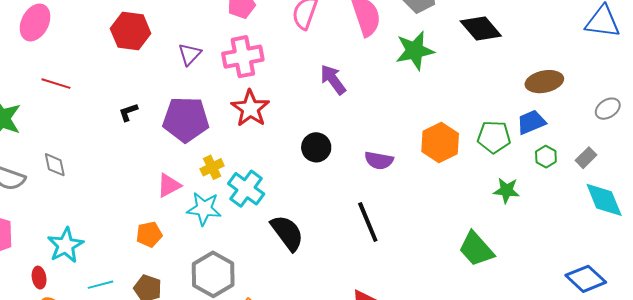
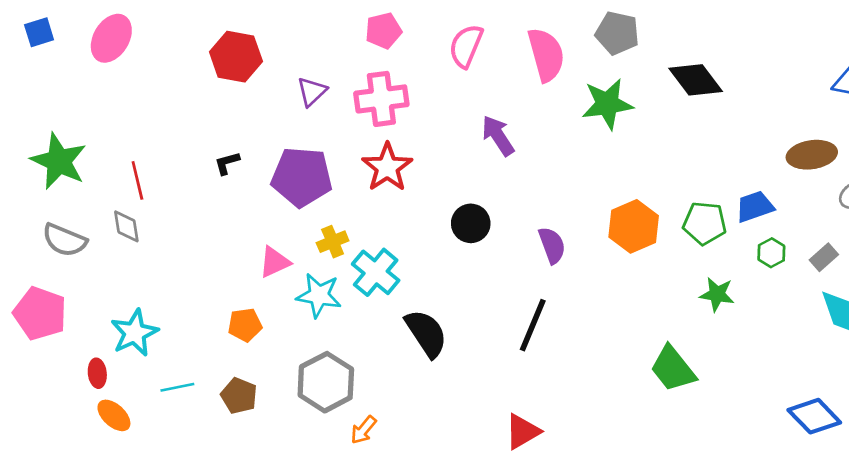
brown ellipse: (544, 82) -> (812, 155), moved
red line: (56, 84) -> (137, 180), moved, turned 56
purple semicircle: (379, 160) -> (552, 245), turned -124
black line: (368, 222) -> (533, 325), turned 42

